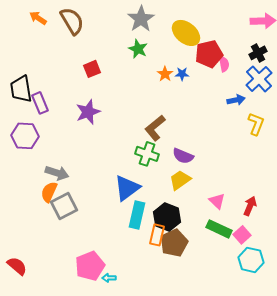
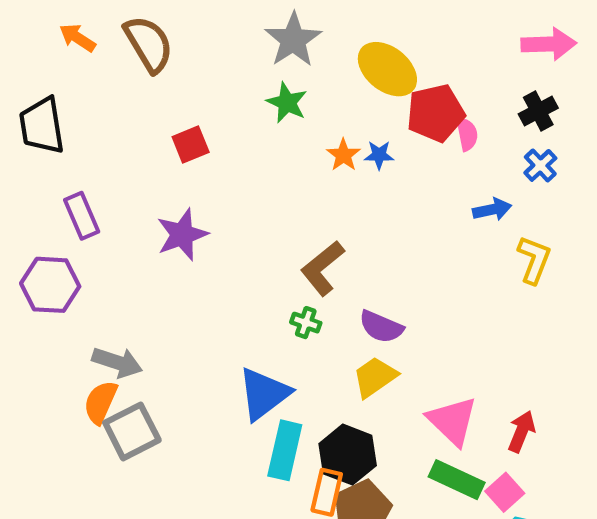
blue cross: (259, 79) -> (540, 165), size x0.6
black trapezoid: (21, 89) -> (42, 126), moved
green cross: (147, 154) -> (306, 323), size x0.6
pink triangle: (217, 201) -> (452, 421), size x1.5

